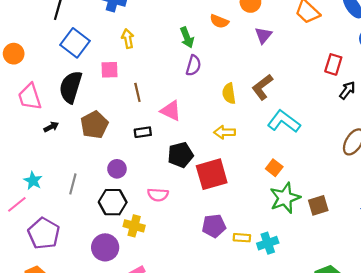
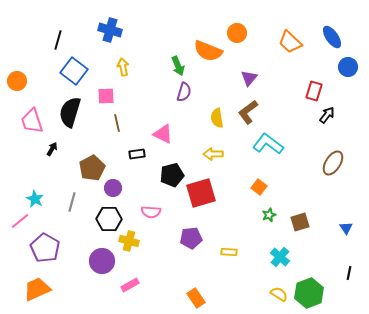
orange semicircle: (219, 21) -> (208, 51), size x1.6
purple triangle: (263, 35) -> (249, 78), moved
brown line: (137, 92) -> (117, 123), moved
brown pentagon: (94, 125) -> (92, 168), moved
black arrow: (51, 127) -> (52, 149), turned -32
green star: (285, 198) -> (269, 215), size x0.5
purple pentagon: (214, 226) -> (191, 238), moved
cyan cross: (268, 243) -> (280, 257), moved, turned -30

